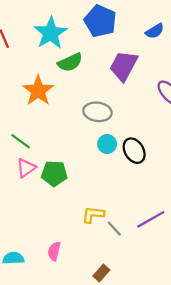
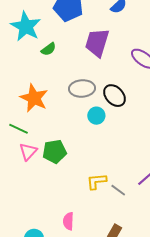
green semicircle: (70, 62) -> (49, 49), size x0.7
orange star: (38, 91) -> (34, 98), moved
black ellipse: (134, 151) -> (114, 96), moved

